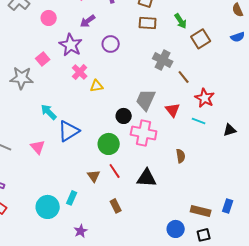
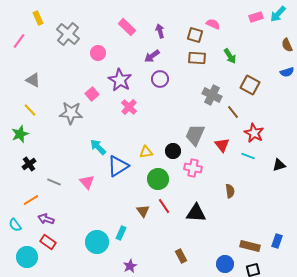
purple arrow: (88, 21) -> (152, 56), moved
brown square: (201, 39) -> (250, 85), moved, turned -30
yellow triangle: (97, 86) -> (146, 152), moved
pink cross: (144, 133) -> (193, 168), size x0.7
brown rectangle: (116, 206) -> (181, 256), moved

